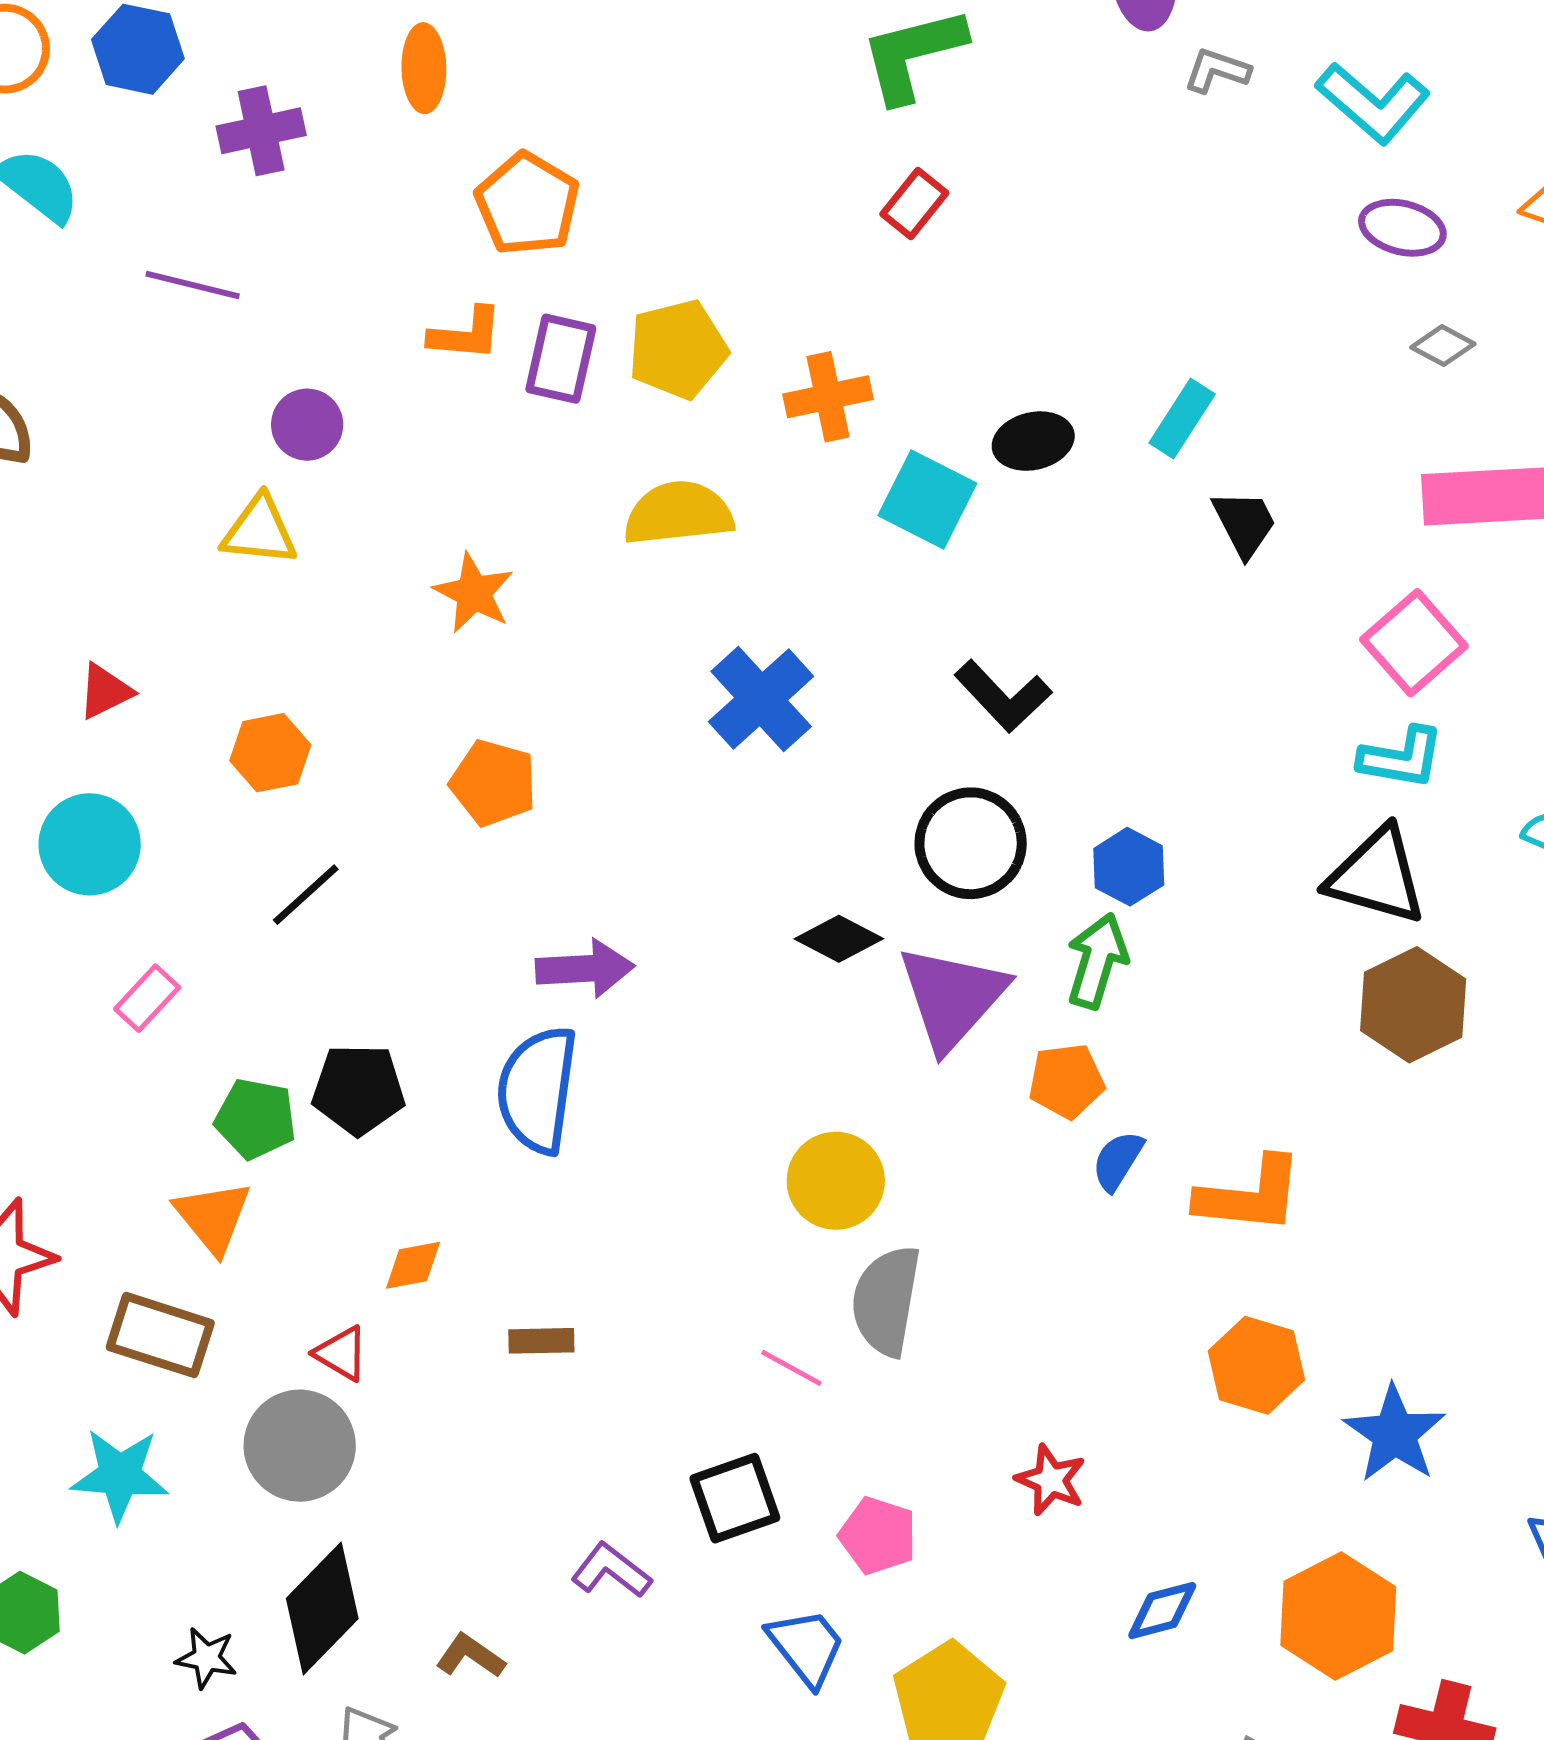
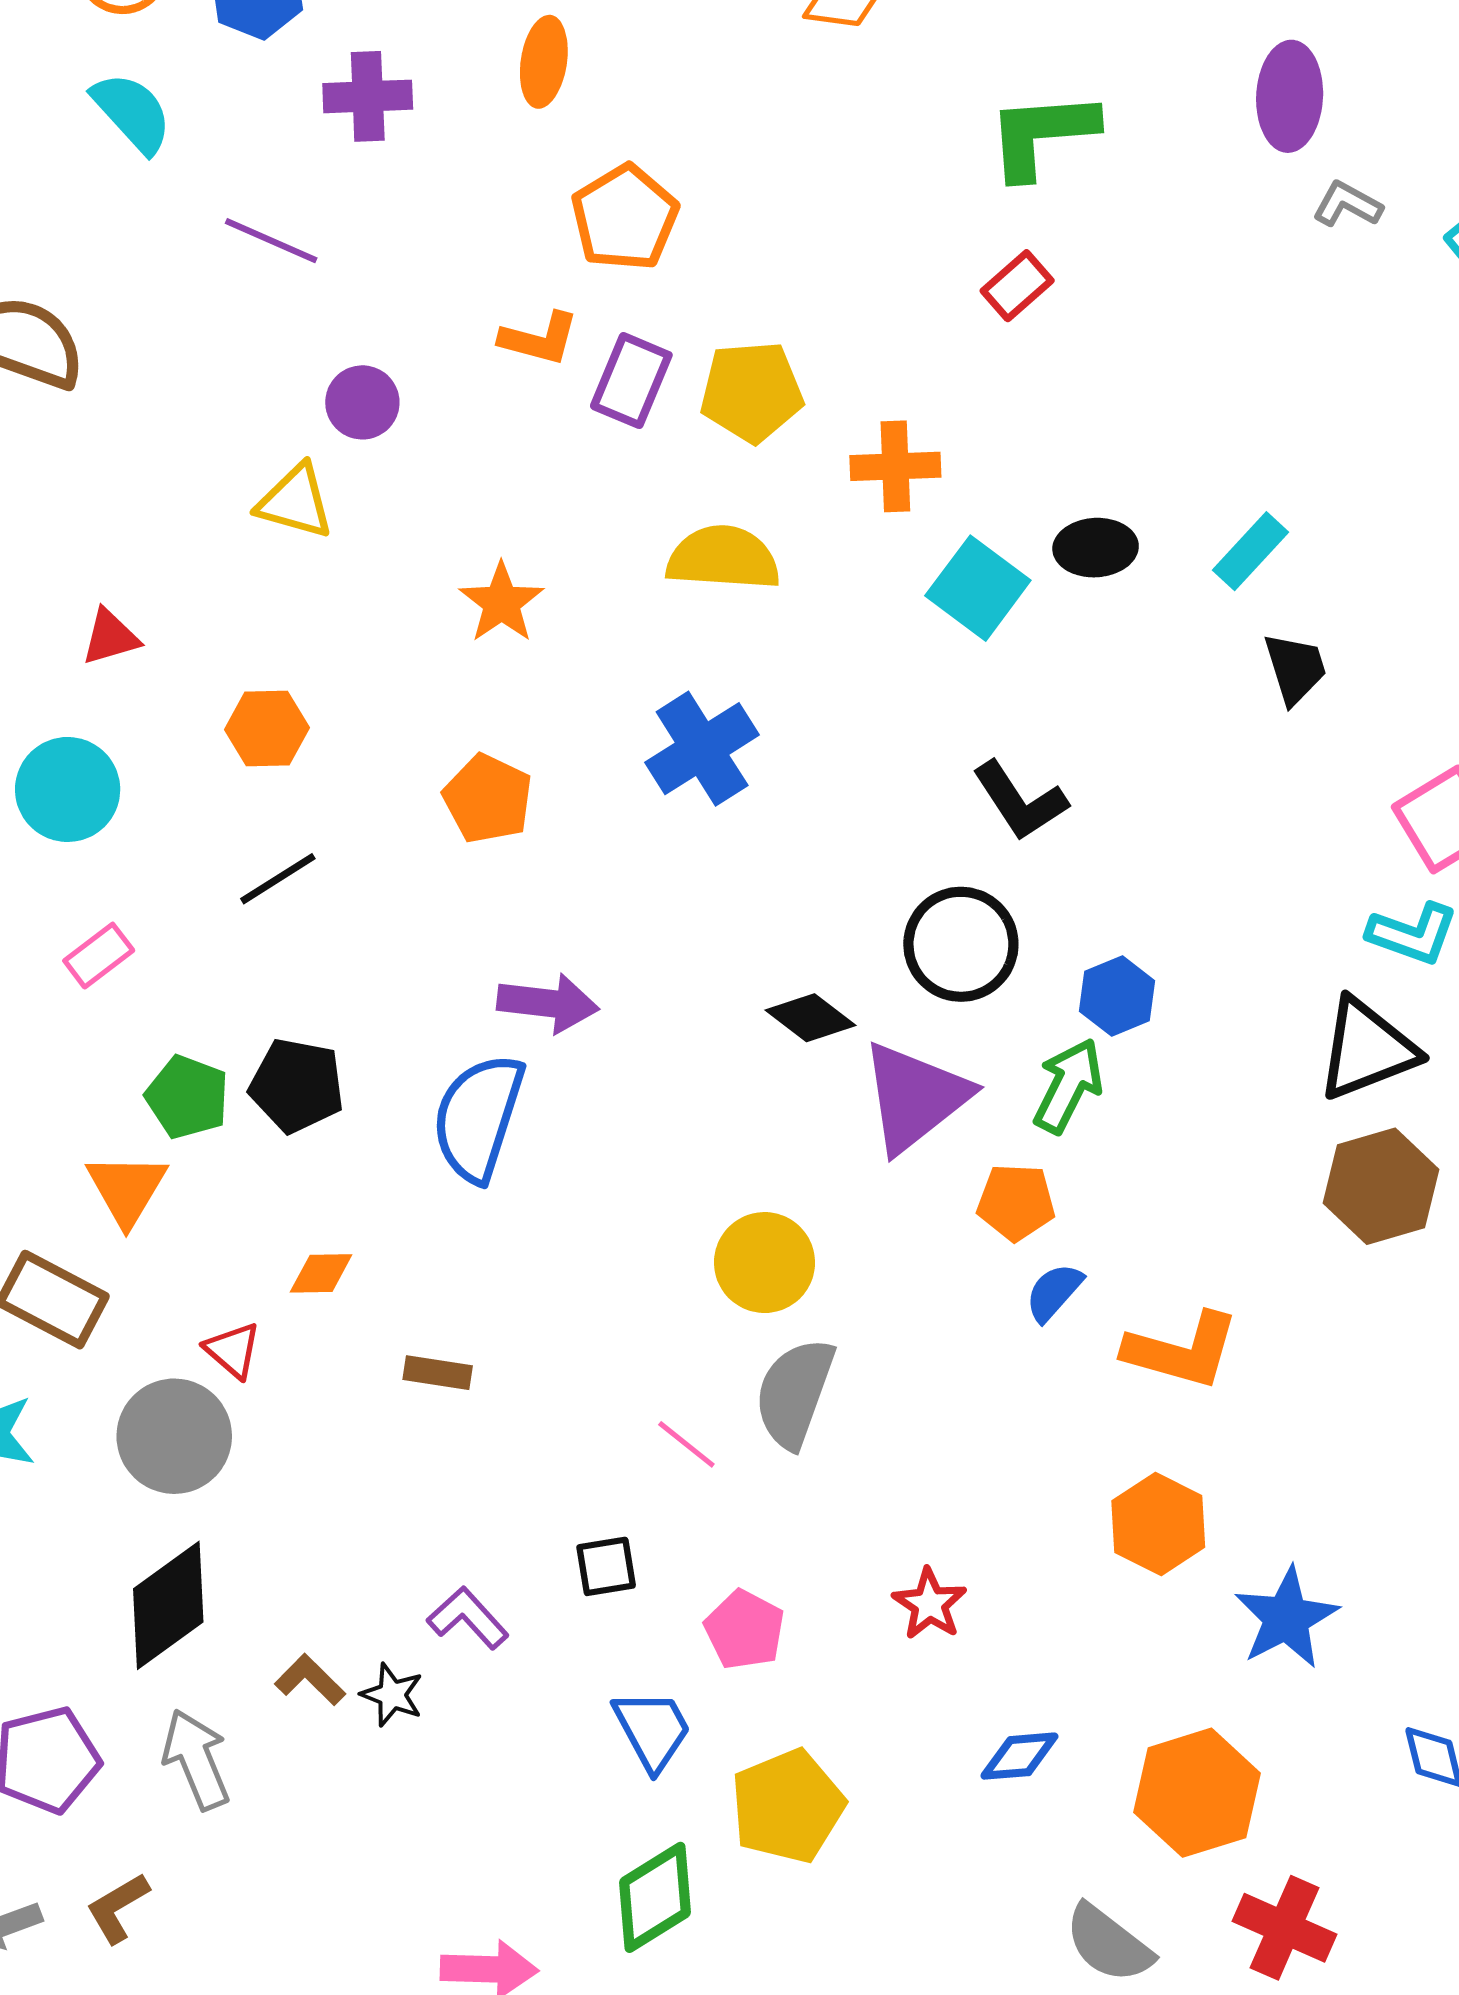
blue cross: (761, 699) -> (702, 749), moved
black triangle: (1377, 876) -> (1367, 1049), turned -47
black square: (735, 1498) -> (606, 1566), size x0.7
black star: (206, 1658) -> (392, 1695), moved

